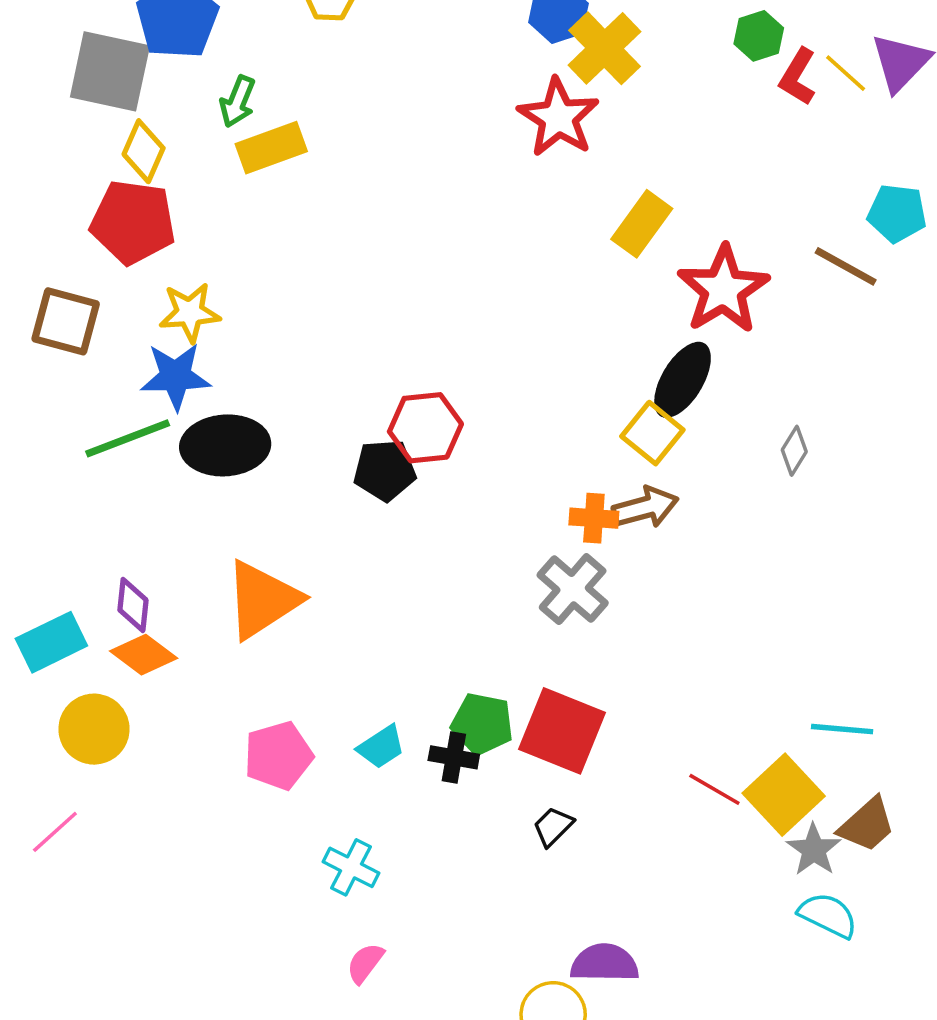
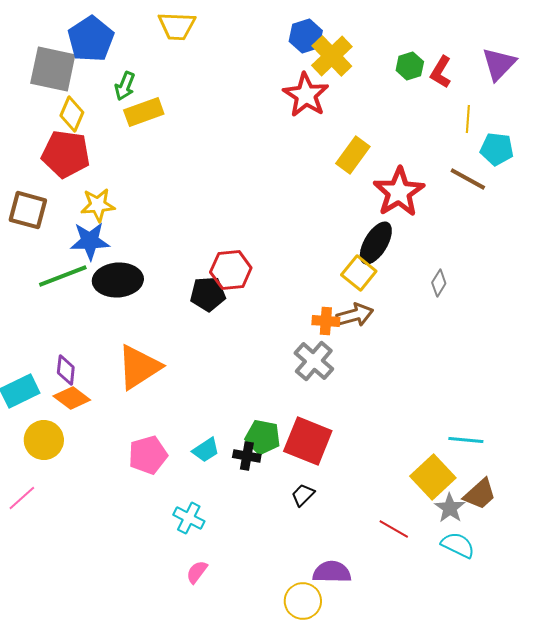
green hexagon: (759, 36) -> (410, 66), moved
yellow line: (846, 73) -> (468, 119), moved, turned 52
red line: (714, 789) -> (394, 529), moved

